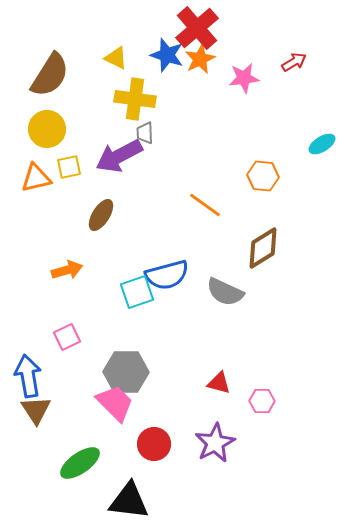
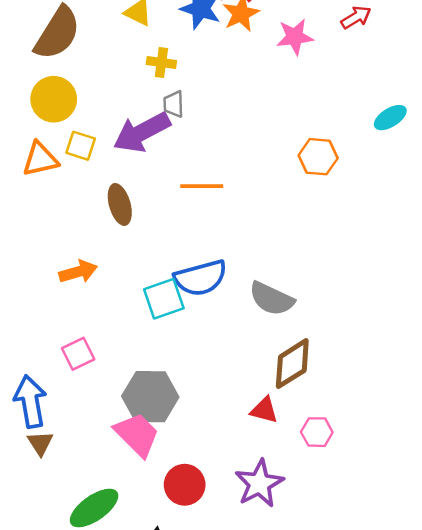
yellow cross: (135, 99) -> (161, 62), size x0.6
yellow square: (69, 167) -> (81, 146), turned 30
orange line: (205, 205) -> (202, 186), moved, turned -36
brown ellipse: (101, 215) -> (120, 204), turned -48
brown diamond: (263, 248) -> (292, 364), moved
brown triangle: (36, 410) -> (40, 443), size x0.7

